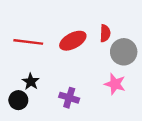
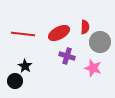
purple cross: (69, 98) -> (67, 56), moved

